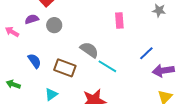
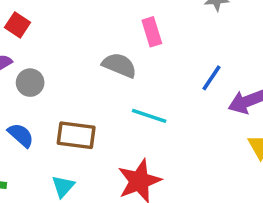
gray circle: (54, 25) -> (30, 83), moved
gray semicircle: (89, 50) -> (119, 65), moved

